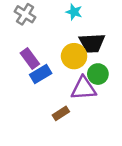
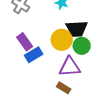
green circle: (98, 74) -> (82, 46), moved
brown rectangle: (61, 113) -> (64, 88), moved, turned 64

